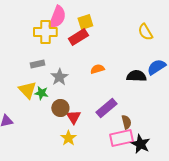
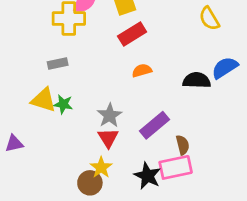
red rectangle: (78, 37) -> (132, 34), moved
gray star: (59, 77) -> (110, 115), moved
yellow triangle: (27, 90) -> (44, 100), turned -30
brown circle: (60, 108) -> (90, 183), moved
black star: (140, 144) -> (147, 176), moved

